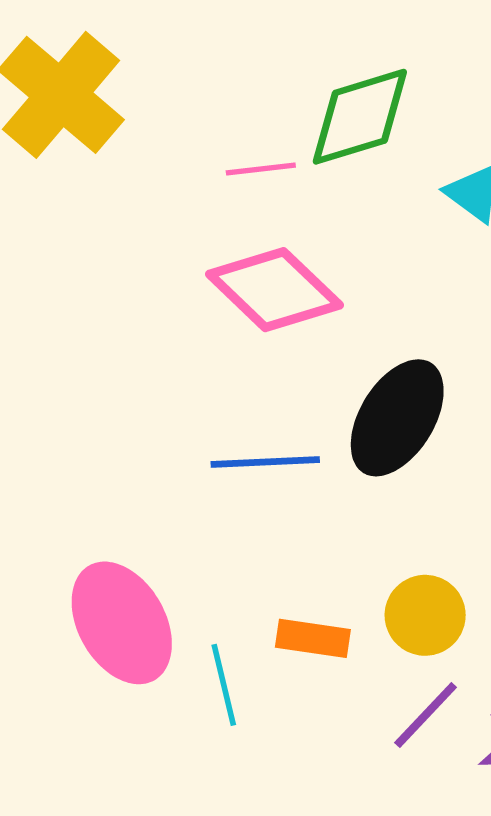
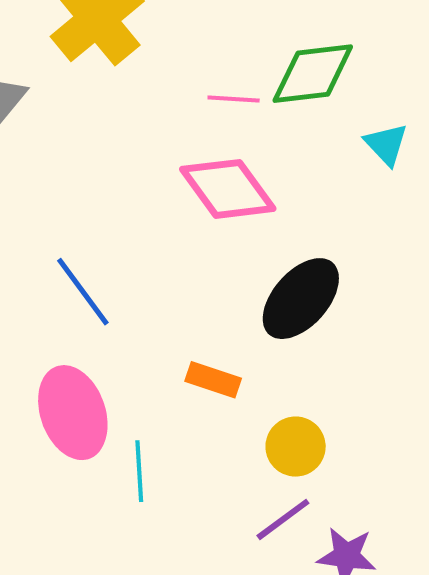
blue line: (265, 462) -> (83, 292), moved, turned 46
orange rectangle: (313, 638) -> (213, 380), moved

